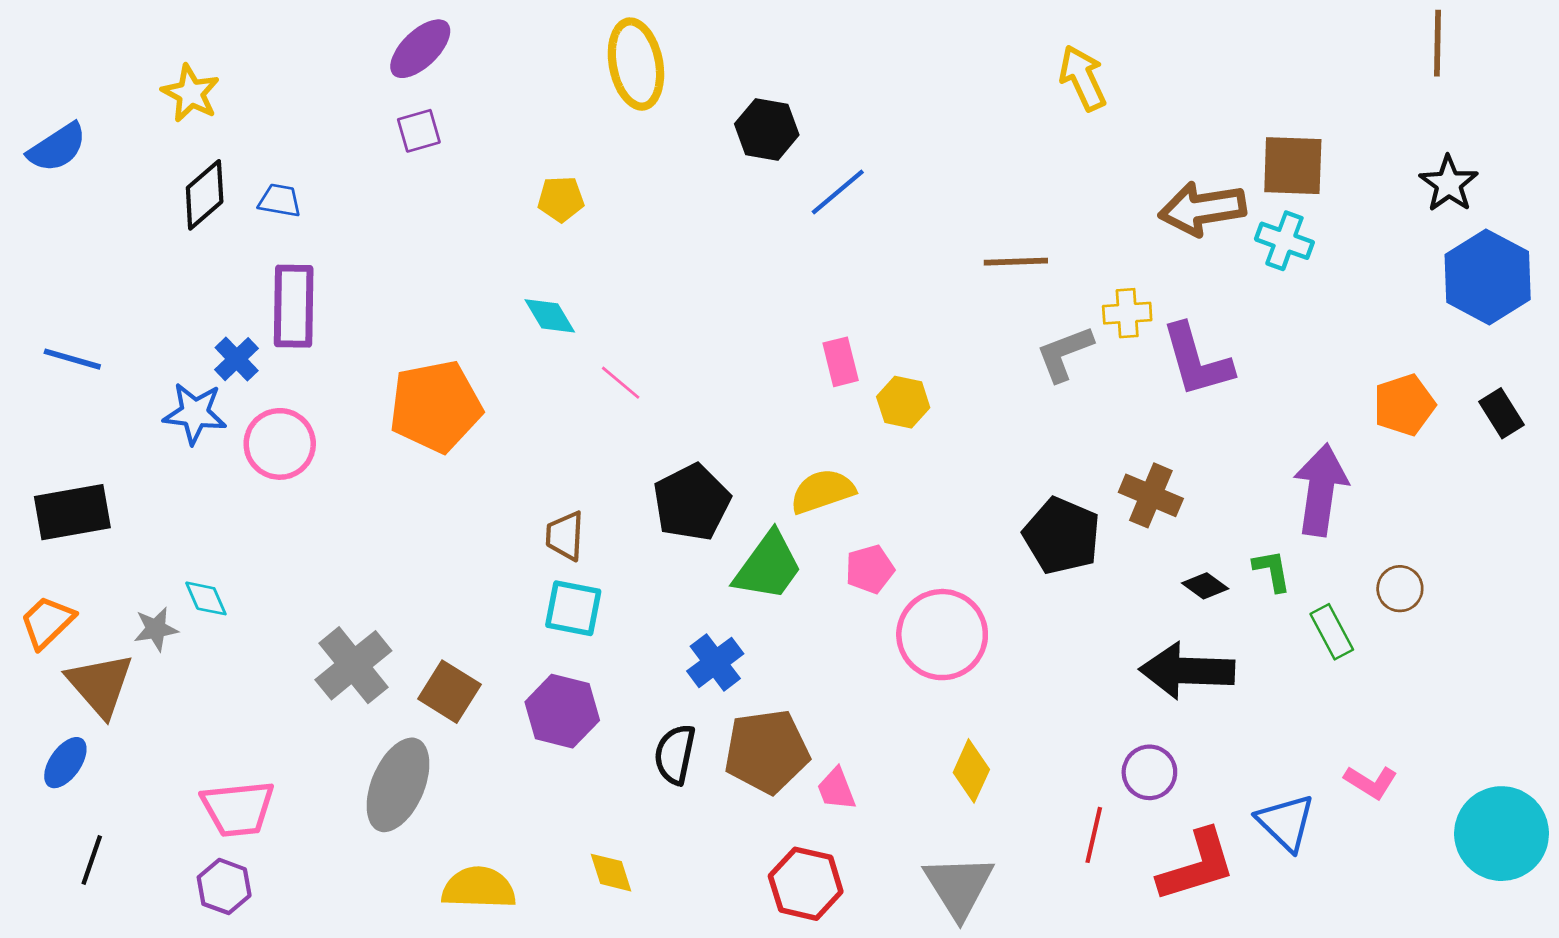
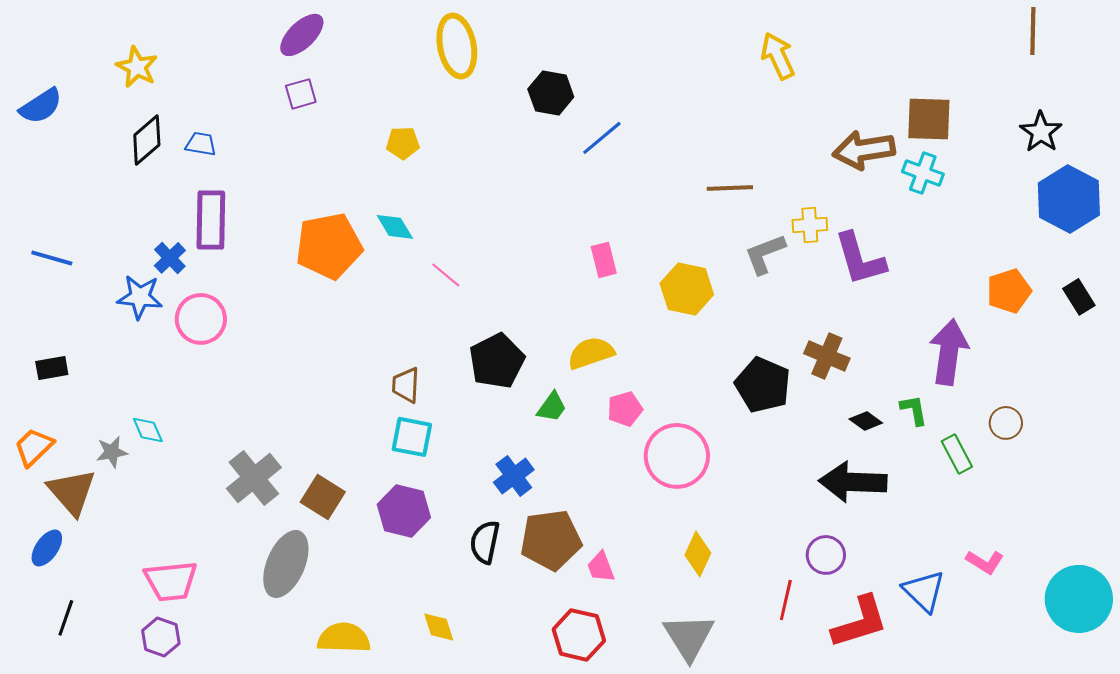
yellow hexagon: (903, 402) -> (687, 289), moved, size x1.4
orange pentagon: (436, 406) -> (329, 246), moved
black rectangle: (72, 512) -> (52, 368), size x0.6
green trapezoid: (768, 566) -> (552, 407), size x0.6

